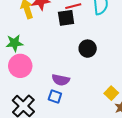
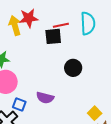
blue square: (55, 97) -> (19, 104), moved

